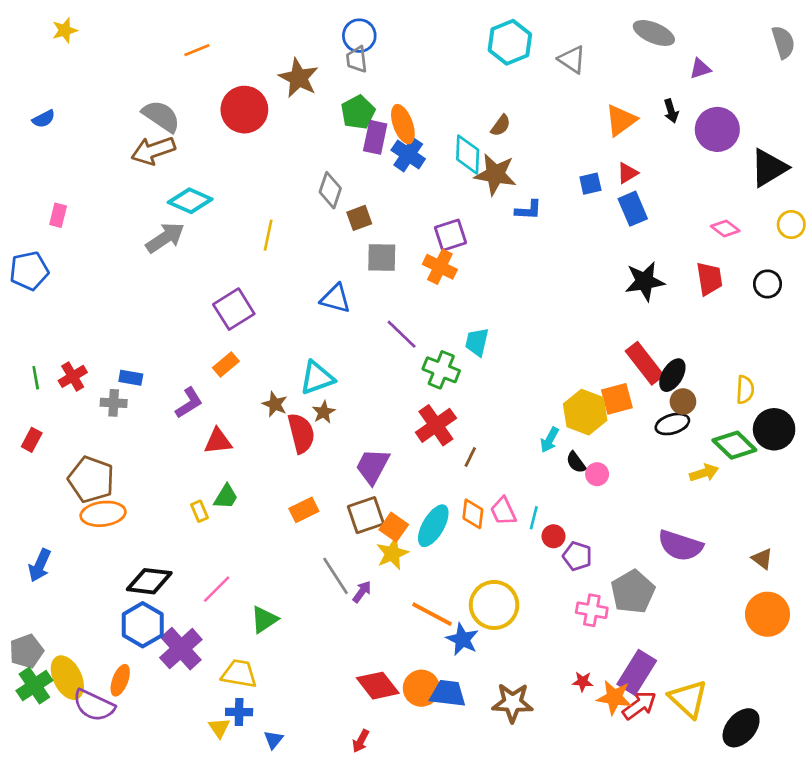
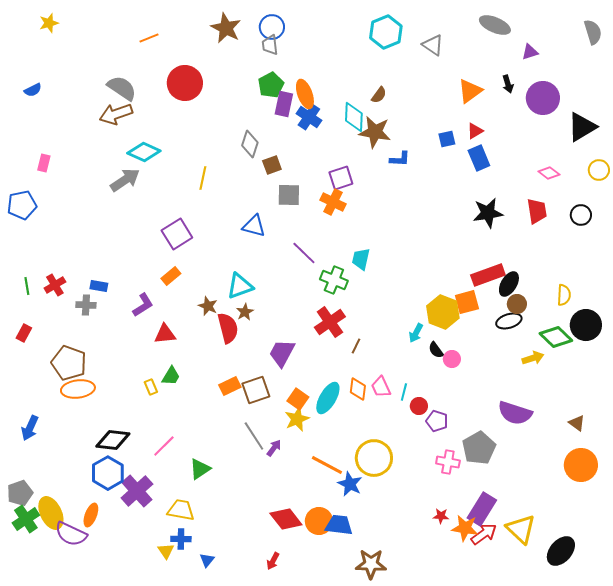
brown star: (299, 78) -> (226, 28), moved
red rectangle: (645, 363) -> (488, 275), turned -72
brown square: (366, 515) -> (256, 390), moved
brown star: (513, 703) -> (371, 564), moved

